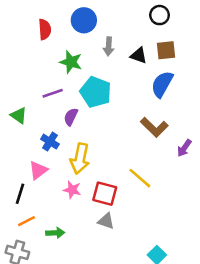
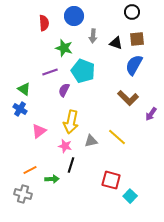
blue cross: (50, 142) -> (20, 109), moved
black line: (20, 194) -> (71, 165), moved
red square: (105, 194) -> (111, 180), moved
gray triangle: (106, 221) -> (91, 141), moved, turned -32

